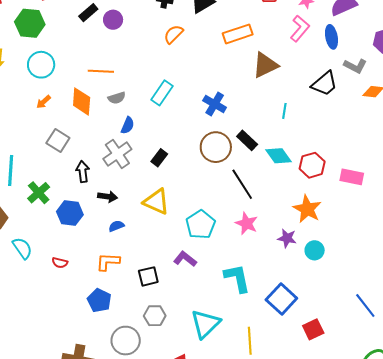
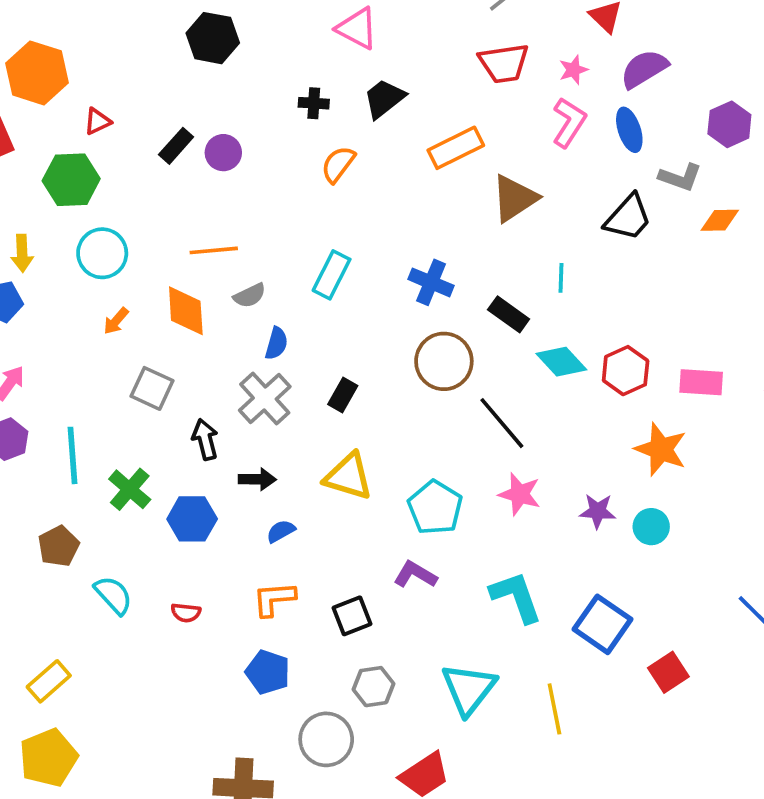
black rectangle: (247, 140) -> (509, 314), moved
orange star: (307, 209) -> (661, 449), moved

